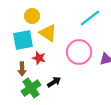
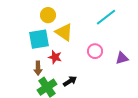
pink circle: (79, 52) -> (95, 51), size x0.6

